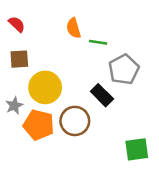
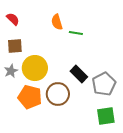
gray pentagon: (124, 69) -> (104, 84), moved
gray star: (14, 105) -> (11, 71), moved

